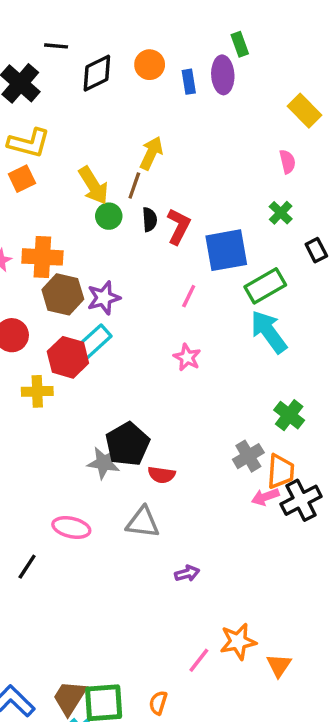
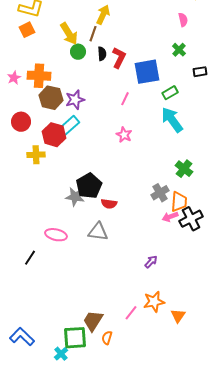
black rectangle: (316, 250) -> (200, 72), turned -72
green rectangle: (265, 286) -> (170, 93), size x0.7
purple arrow: (187, 573) -> (151, 262), moved, turned -32
brown trapezoid: (70, 698) -> (93, 321), moved

